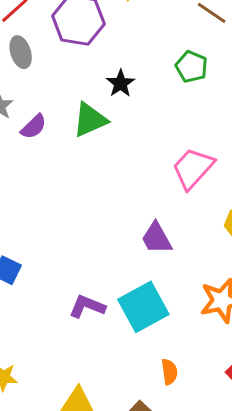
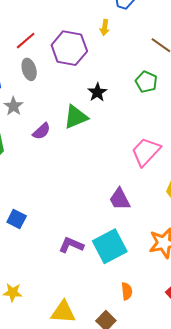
purple semicircle: (34, 127) -> (42, 131), moved

